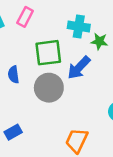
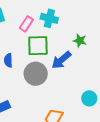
pink rectangle: (25, 17) -> (26, 24), moved
cyan cross: (79, 26) -> (49, 18), moved

